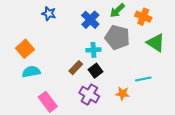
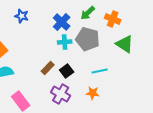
cyan cross: (93, 50) -> (65, 42), moved
cyan line: (143, 79) -> (100, 71), moved

